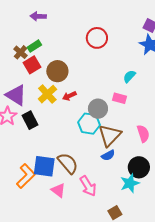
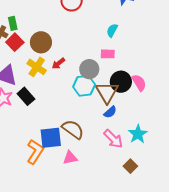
green rectangle: (34, 46) -> (13, 23), turned -56
black circle: (139, 167) -> (121, 82), moved
pink arrow: (88, 186) -> (113, 139), moved
pink triangle: (58, 190) -> (70, 158), turned -35

